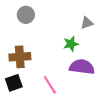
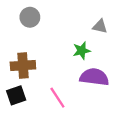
gray triangle: (87, 23) -> (100, 26), turned 32

